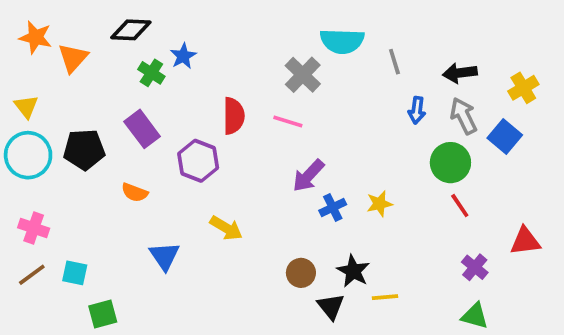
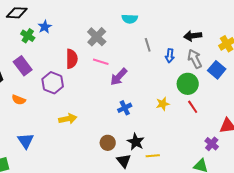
cyan semicircle: (342, 41) -> (130, 19), size x0.7
gray line: (394, 62) -> (148, 45), moved
gray cross: (303, 75) -> (97, 37), moved
purple arrow: (308, 176) -> (119, 77), moved
yellow star: (379, 204) -> (163, 104), moved
yellow arrow: (226, 228) -> (68, 119), turned -42
blue triangle: (164, 256) -> (26, 141), moved
purple cross: (475, 267) -> (212, 144), moved

